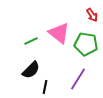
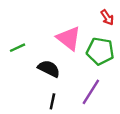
green line: (31, 41) -> (17, 48), moved
black semicircle: (31, 70) -> (49, 69), moved, turned -108

